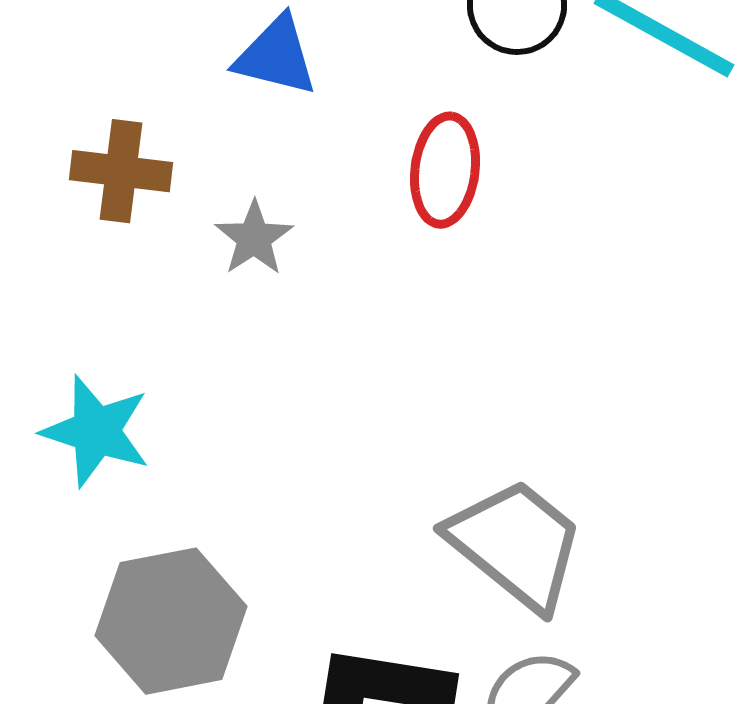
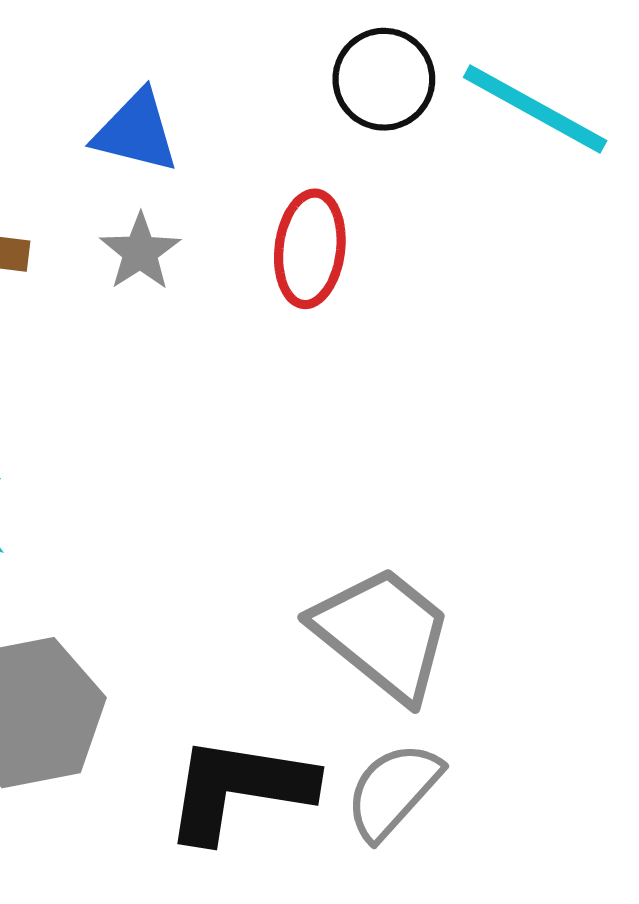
gray star: (254, 238) -> (140, 252), moved

